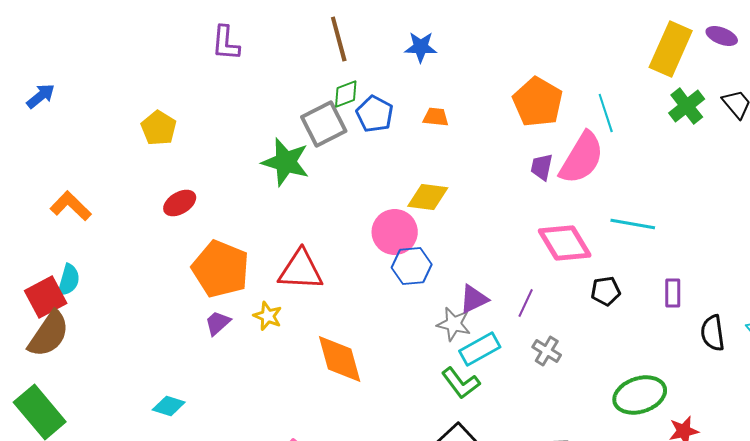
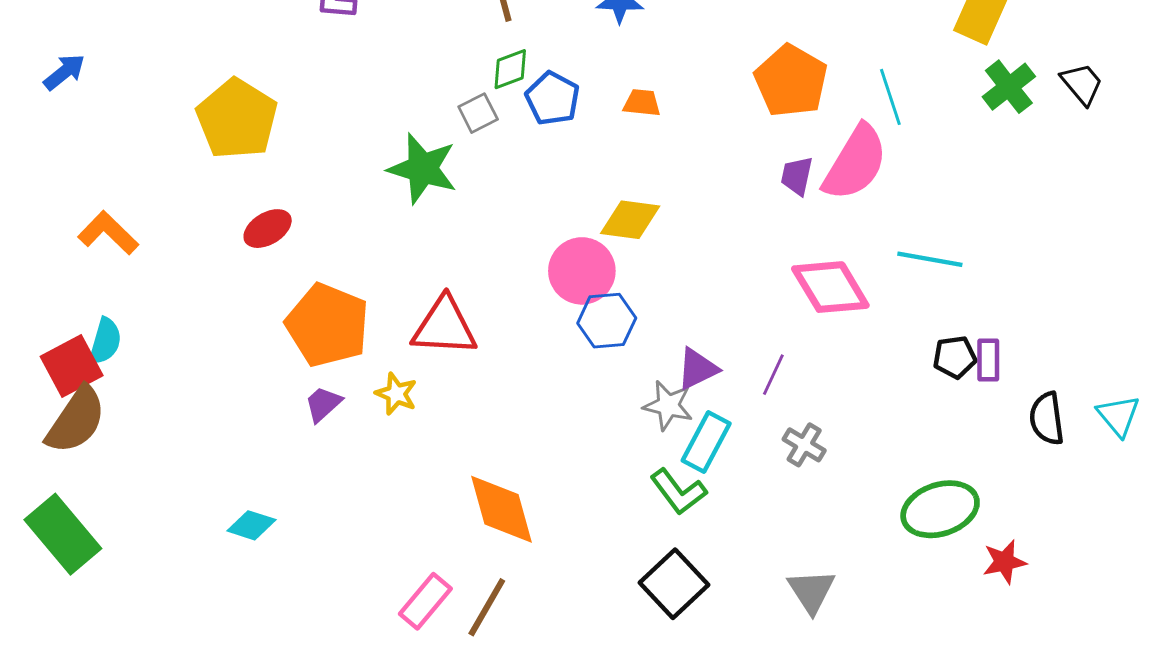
gray square: (324, 124) -> (478, 113), size x0.6
yellow pentagon: (159, 128) -> (237, 119), size x1.6
black pentagon: (606, 291) -> (955, 357), moved
cyan rectangle: (480, 349) -> (706, 442), turned -33
orange diamond: (340, 359) -> (501, 509), moved

